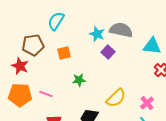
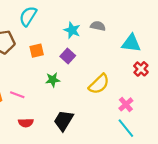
gray semicircle: (121, 30) -> (98, 26), size x0.6
purple square: (108, 52) -> (68, 56), moved
yellow semicircle: (116, 98) -> (99, 84), moved

